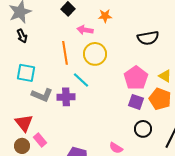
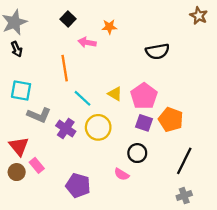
yellow circle: (95, 54) -> (98, 127), moved
yellow triangle: (165, 76) -> (115, 94), moved
purple cross: (66, 97) -> (66, 128), moved, turned 36
black circle: (143, 129) -> (137, 153), moved

